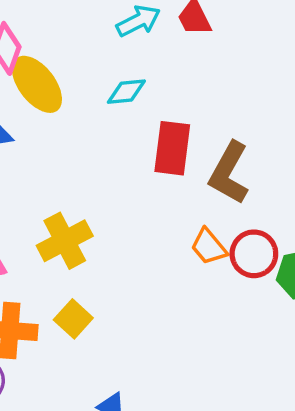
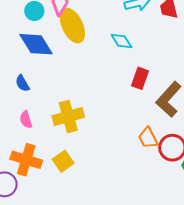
cyan diamond: (126, 92) -> (121, 41), turned 50
red rectangle: (172, 148) -> (140, 78), size x0.7

